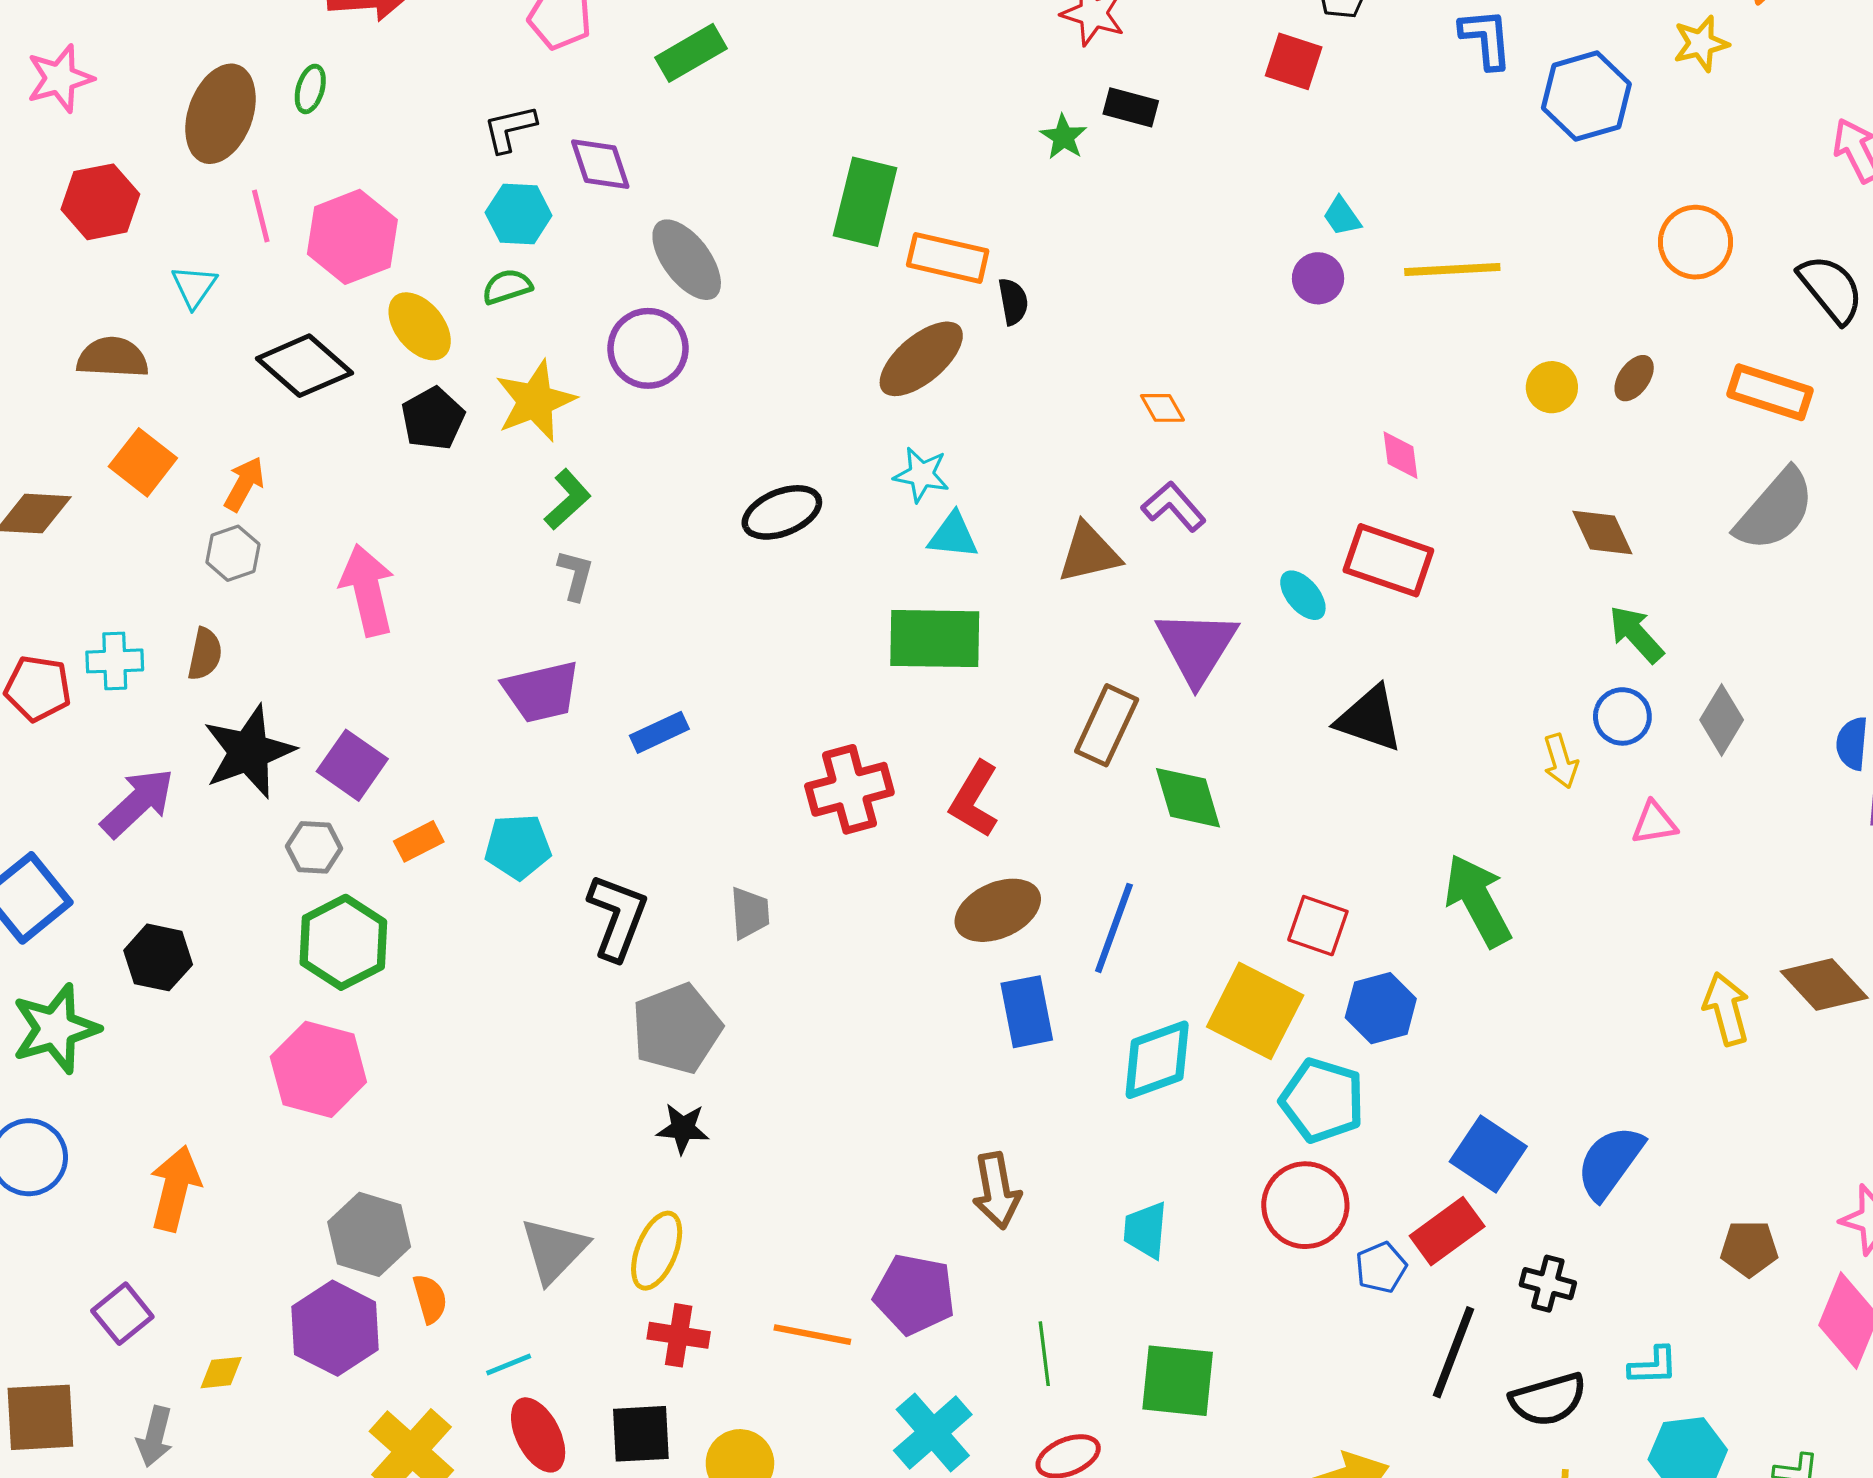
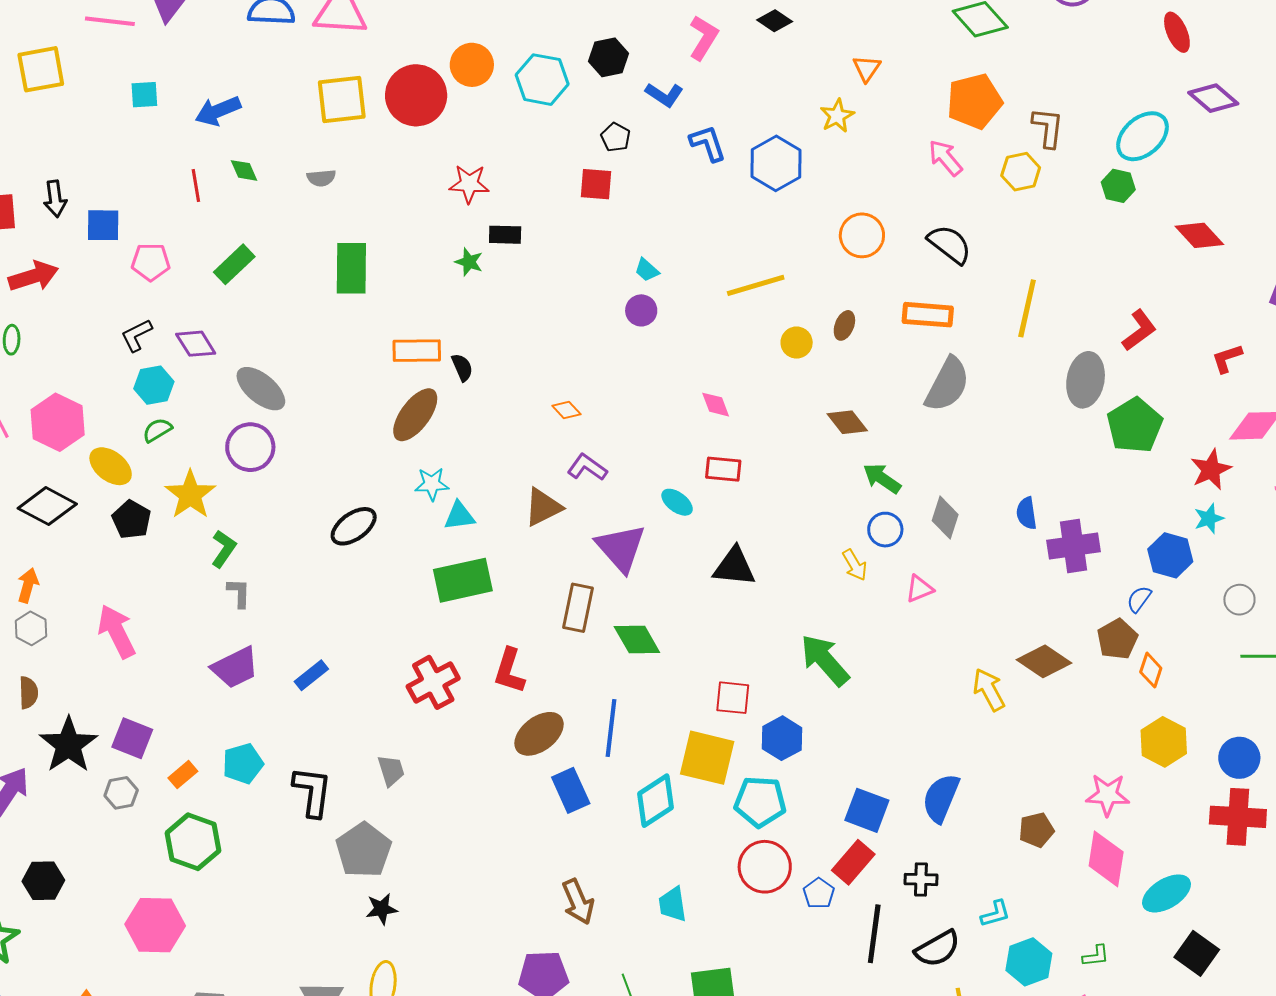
green rectangle: (865, 202) -> (351, 268), moved
yellow line: (1452, 270) -> (756, 285), moved
red rectangle: (1388, 560) -> (723, 469), size x0.7
green hexagon: (343, 942) -> (193, 842), moved

